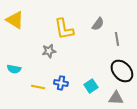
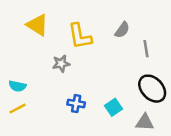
yellow triangle: (15, 20) -> (37, 25), moved
yellow line: (38, 87) -> (17, 109), moved, turned -40

